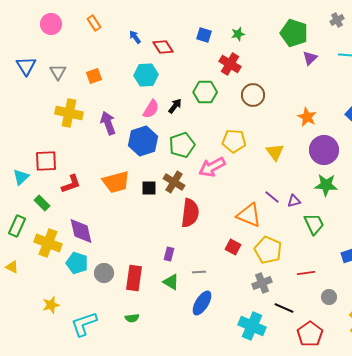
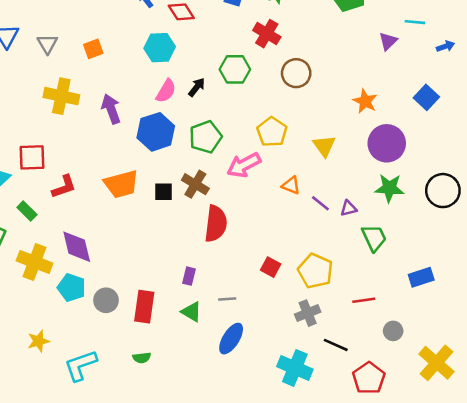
purple triangle: (310, 58) -> (388, 41), moved
yellow pentagon: (234, 141) -> (272, 132), turned 30
orange triangle: (249, 215) -> (291, 185), moved, size x0.6

